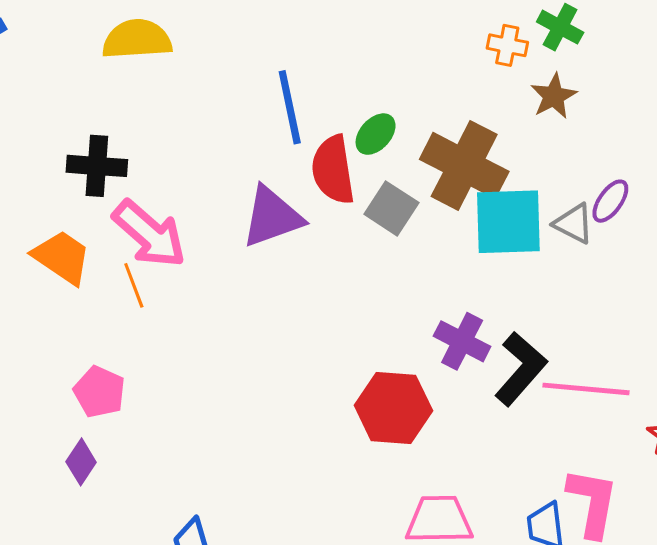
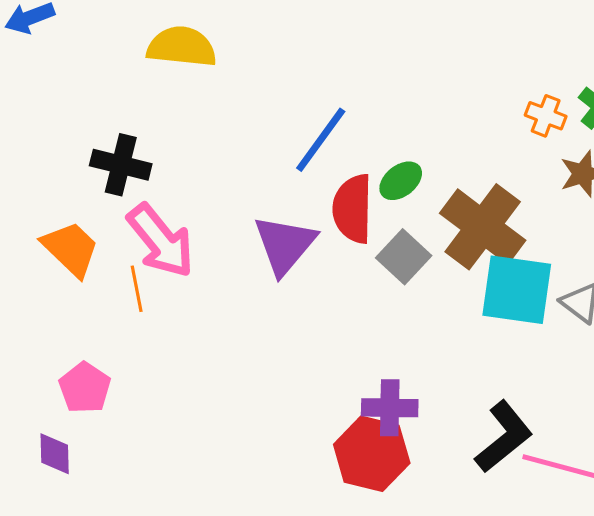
blue line: (290, 107) -> (321, 140), turned 38
purple triangle: (272, 217) -> (285, 245), turned -40
purple cross: (462, 341) -> (390, 408), moved, turned -36
purple diamond: (81, 462) -> (55, 454), turned -45

